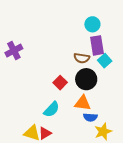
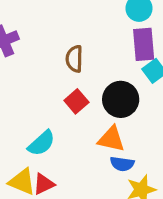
brown semicircle: (82, 58) -> (74, 59), moved, turned 77
cyan semicircle: (52, 109) -> (41, 143), moved

